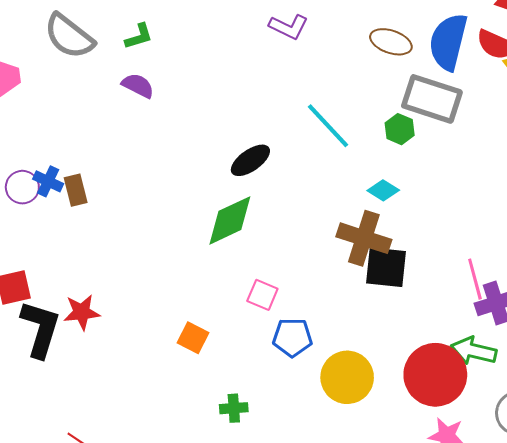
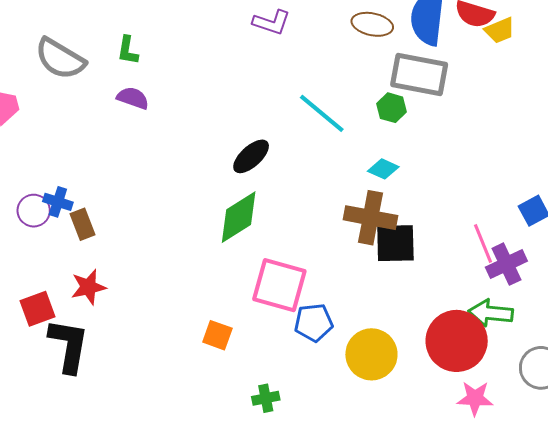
green L-shape: (139, 36) -> (128, 50), turned 124
brown rectangle: (76, 190) -> (82, 224), moved
pink square: (262, 295) -> (279, 285), size x1.8
red star: (82, 312) -> (88, 287), moved

